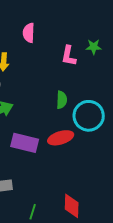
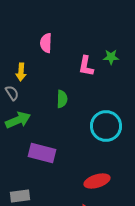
green semicircle: (62, 100) -> (62, 99), moved
red ellipse: (61, 138) -> (97, 181), moved

